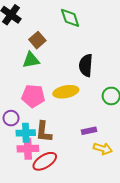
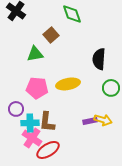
brown square: (37, 40) -> (51, 35), moved
black semicircle: (86, 65) -> (99, 59), moved
pink cross: (28, 149) -> (32, 138), turned 36
yellow arrow: (103, 149) -> (103, 120), moved

